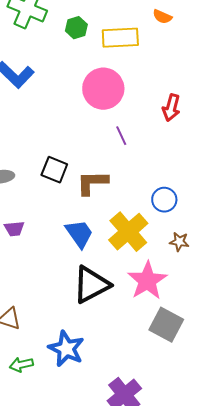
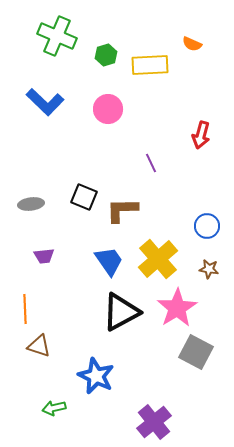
pink circle: (103, 89) -> (108, 109), moved, size x0.7
blue circle: (164, 200) -> (207, 226), moved
green arrow: (21, 365) -> (54, 408), moved

